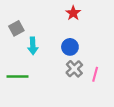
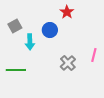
blue circle: (70, 47) -> (50, 30), moved
pink line: (95, 74) -> (94, 55), moved

